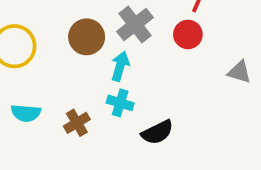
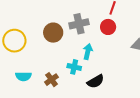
gray cross: (135, 25) -> (79, 24), turned 30
cyan arrow: (120, 66) -> (88, 52), moved

